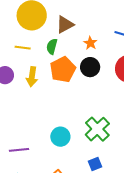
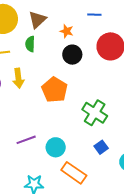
orange pentagon: (63, 70) -> (55, 90), moved
cyan circle: (60, 137) -> (56, 147), moved
purple line: (19, 150) -> (26, 140), moved

